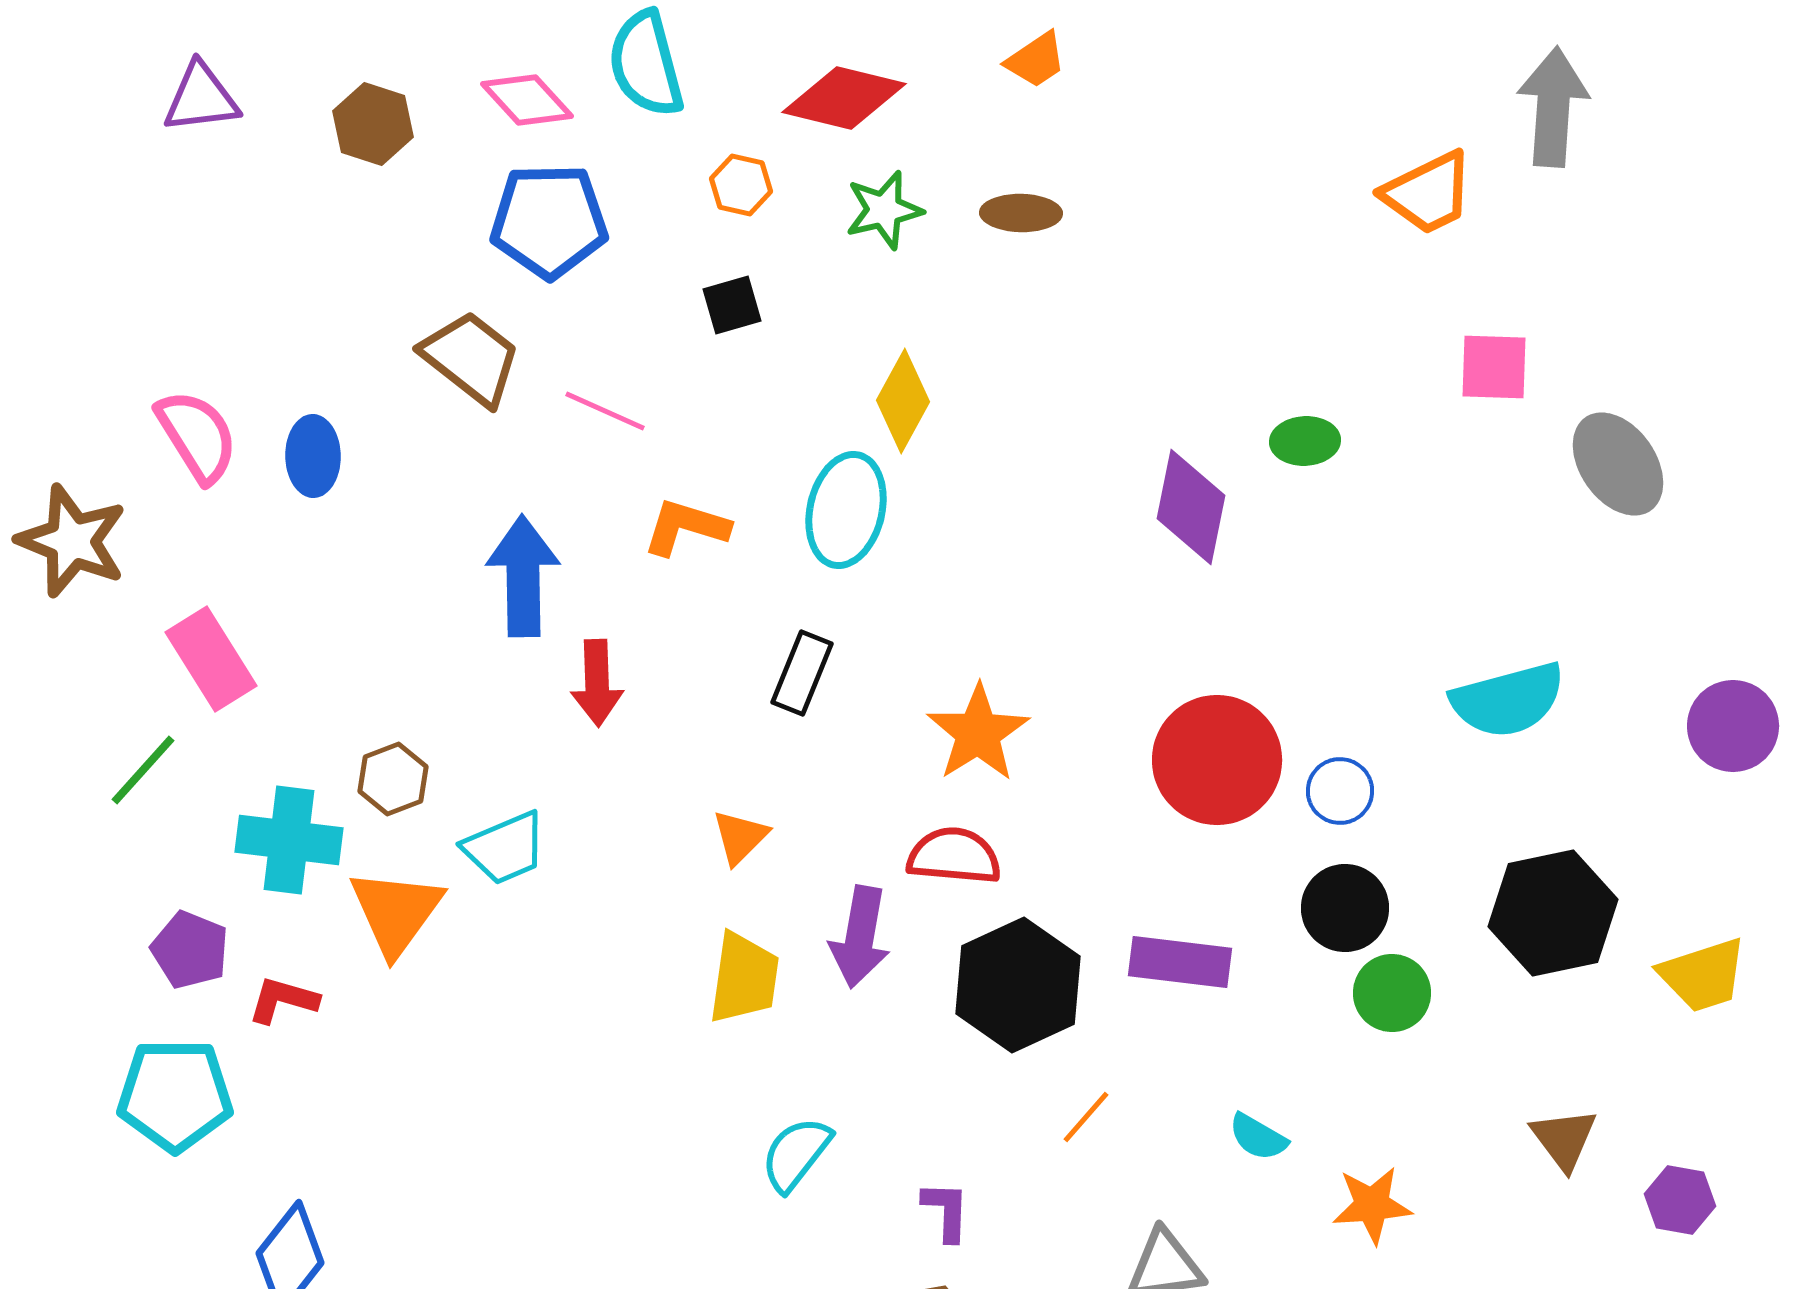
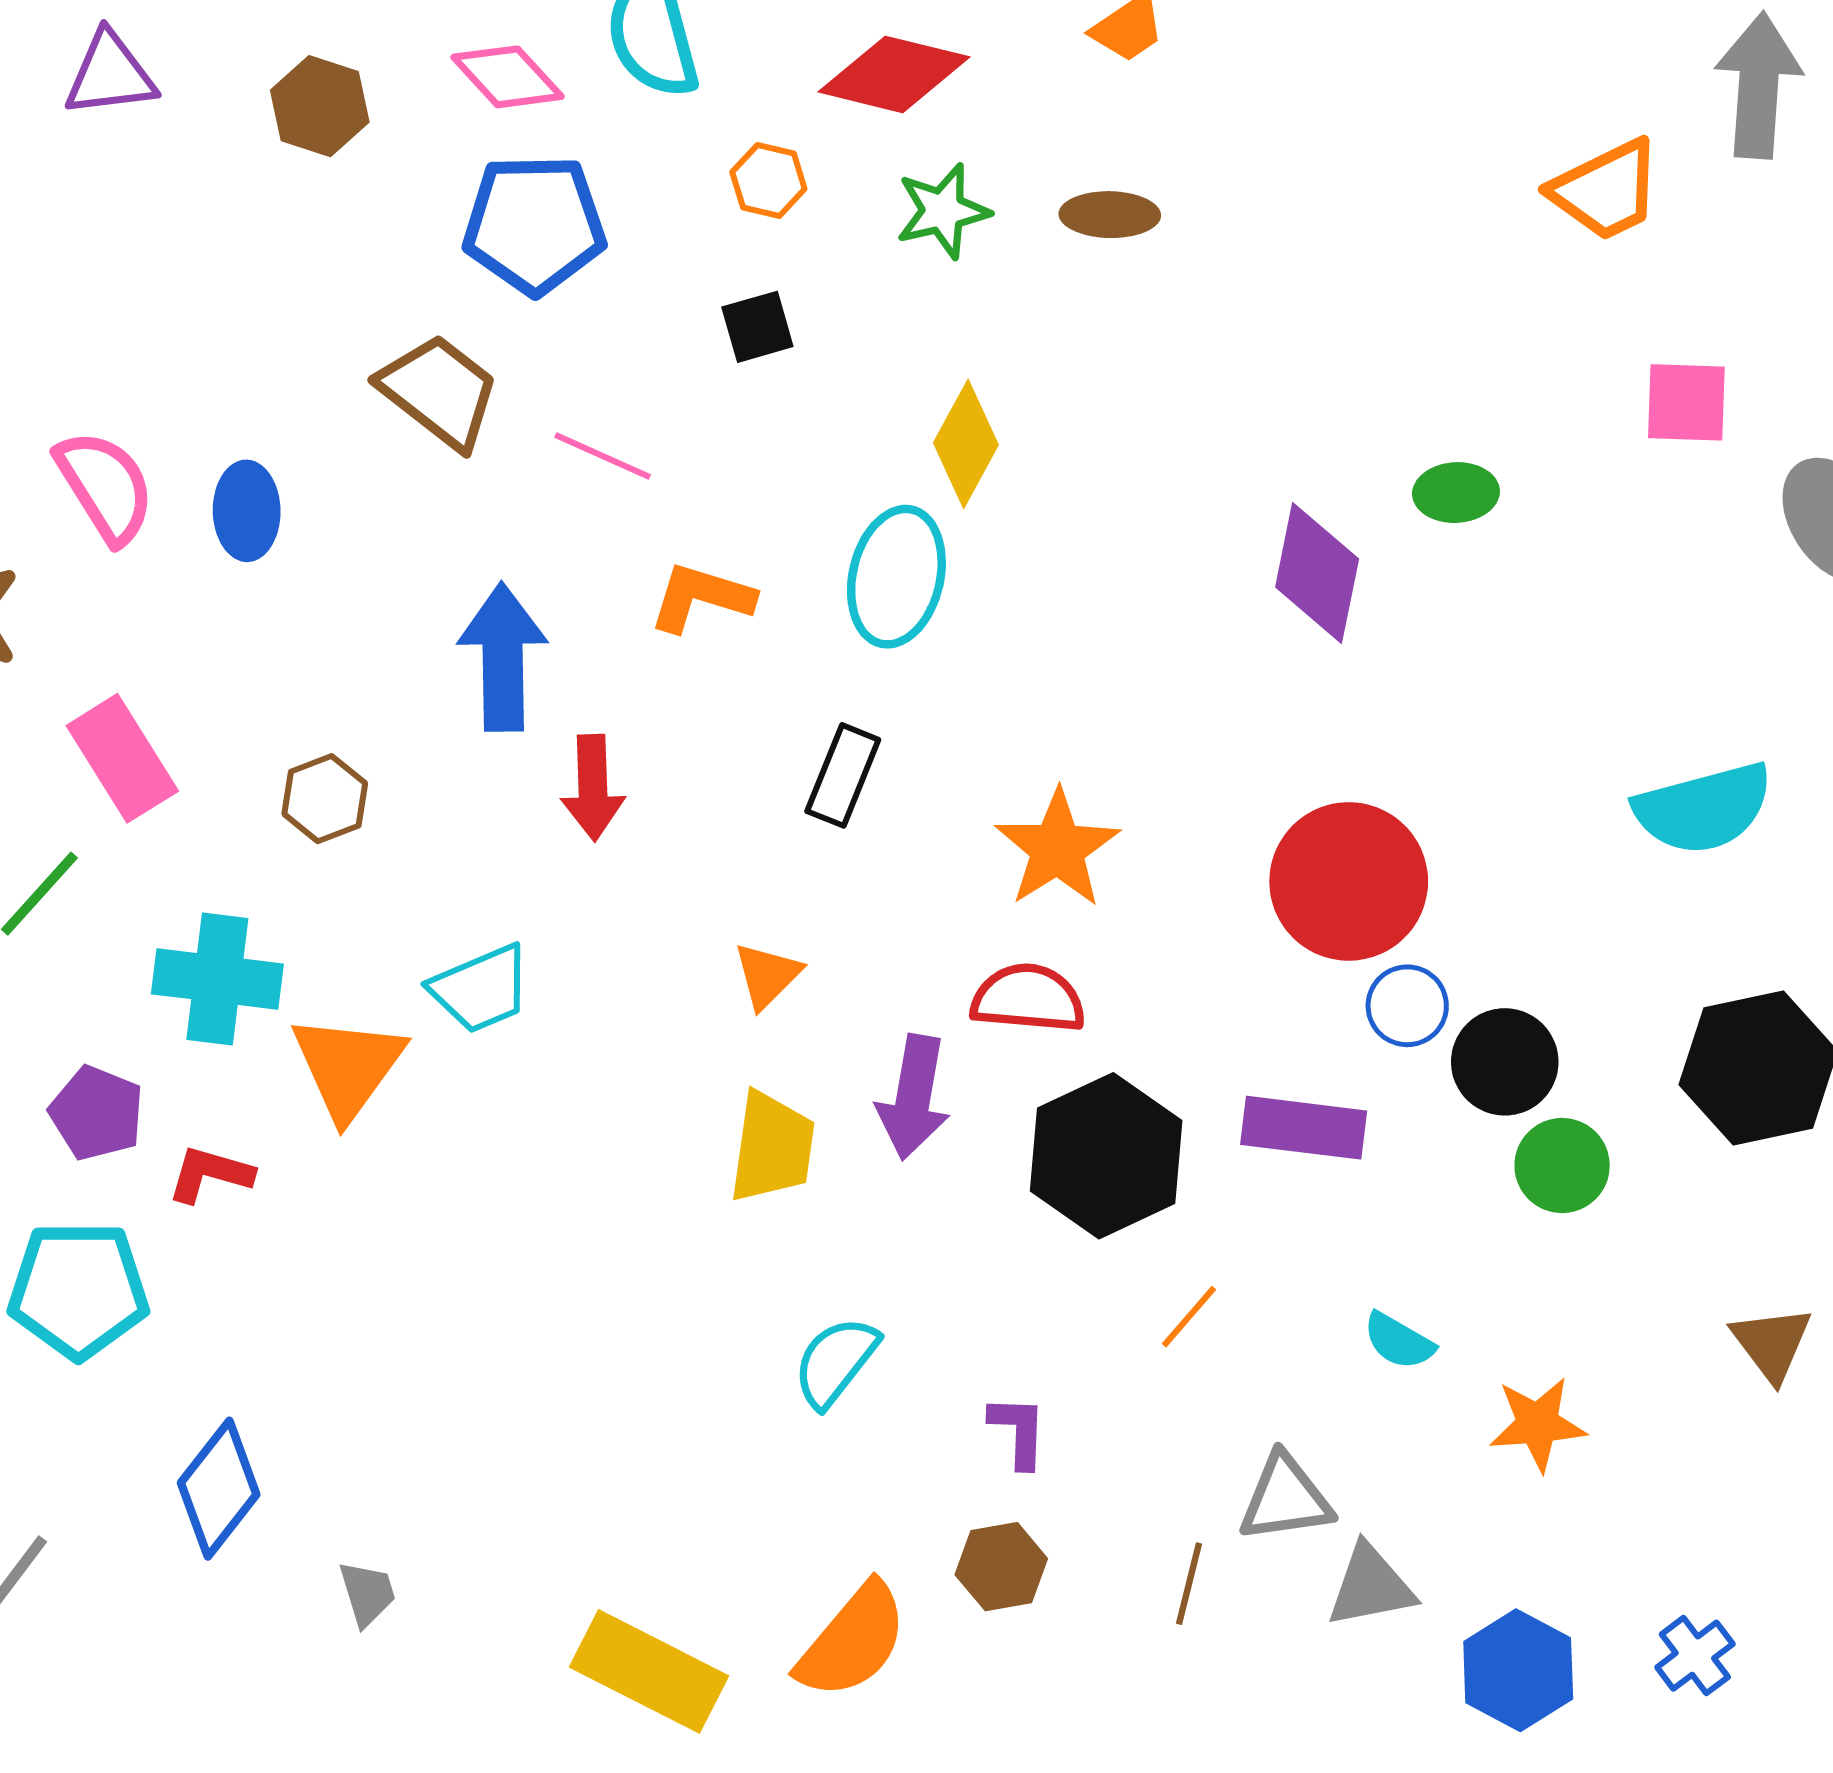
brown hexagon: (393, 779) -> (325, 799), moved
blue circle: (1340, 791) -> (1407, 1006), moved

